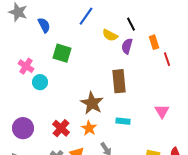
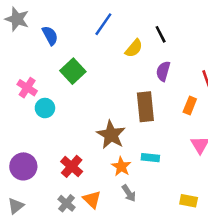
yellow semicircle: (110, 35) -> (134, 48), turned -77
orange rectangle: (154, 42) -> (190, 105), moved, turned 40
purple semicircle: (127, 46) -> (163, 71), moved
green square: (62, 53) -> (73, 71), turned 30
orange star: (89, 128) -> (121, 166), moved

